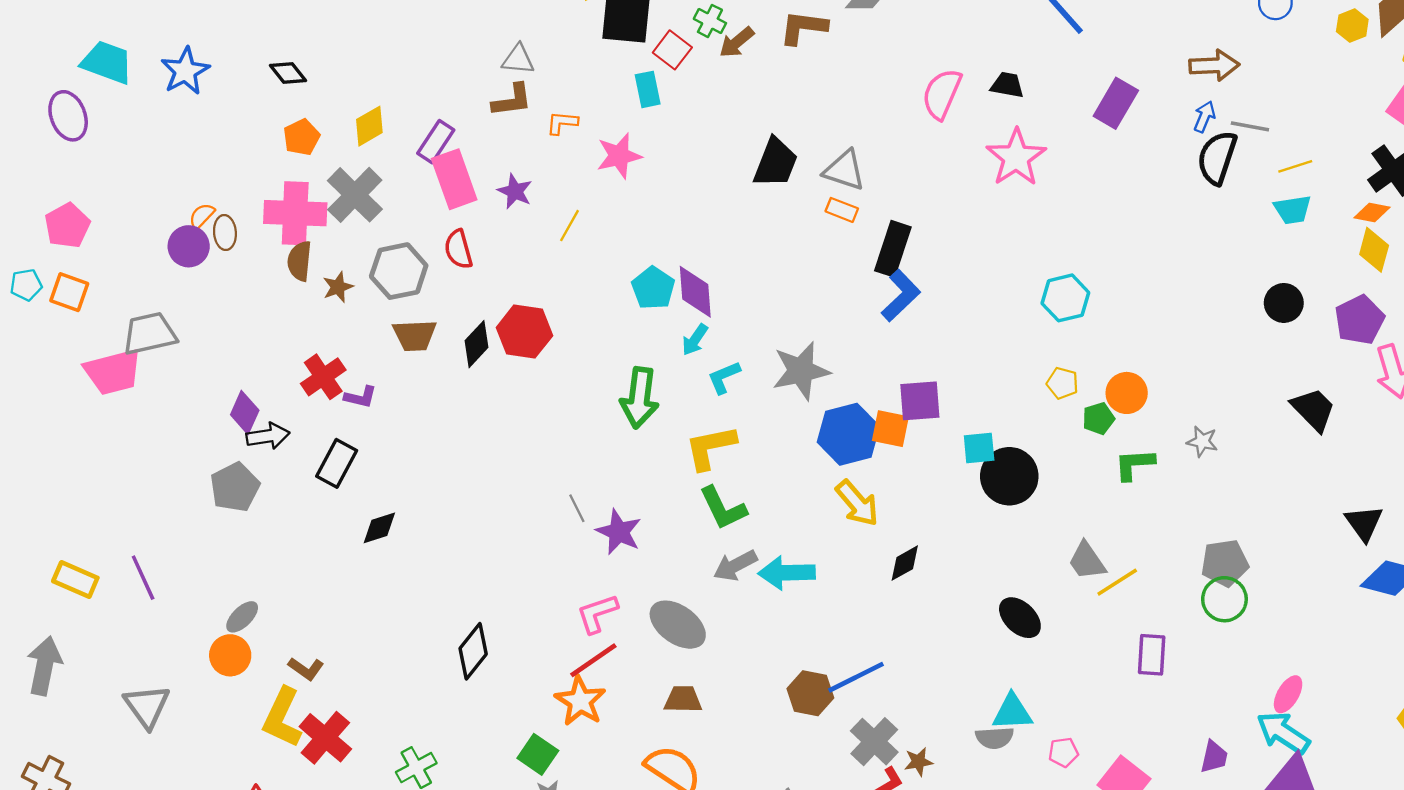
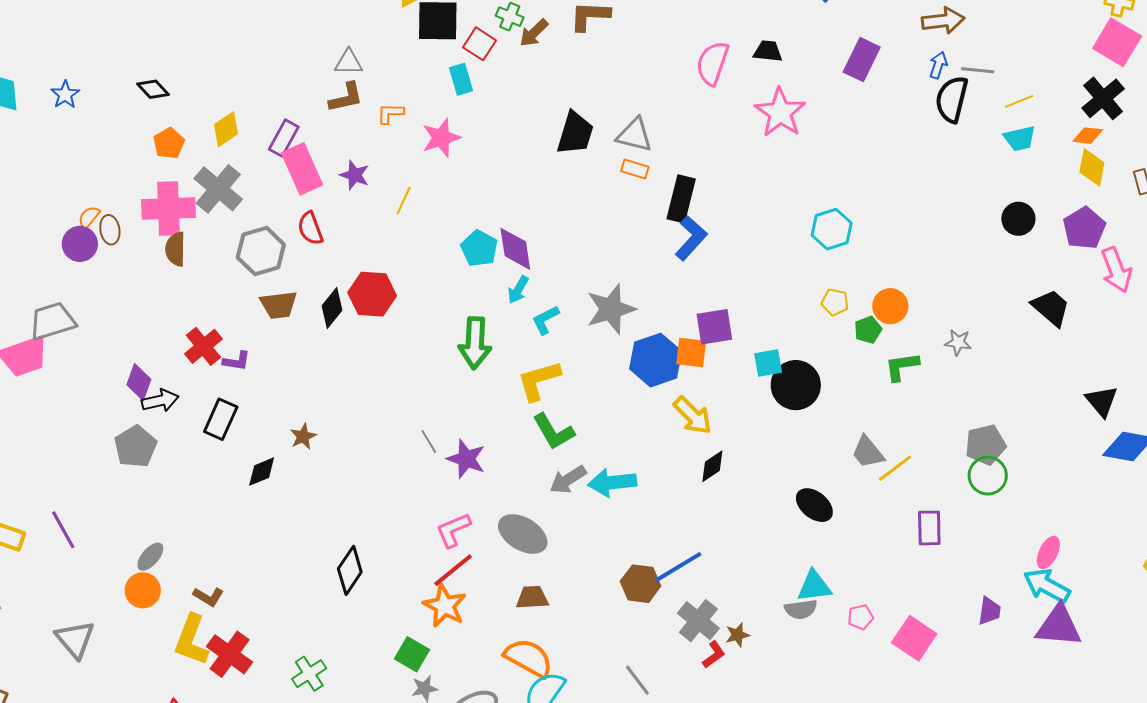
blue star: (185, 71) -> (65, 95), size x0.7
brown star: (338, 287) -> (303, 436), moved
yellow arrow: (857, 503) -> (693, 416), moved

